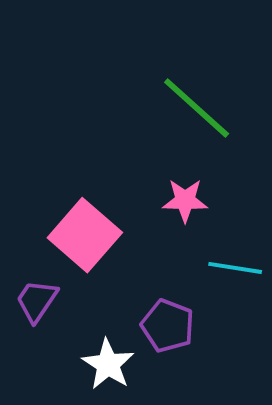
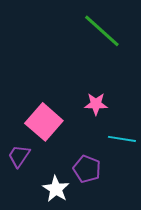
green line: (197, 108) -> (102, 31), moved

